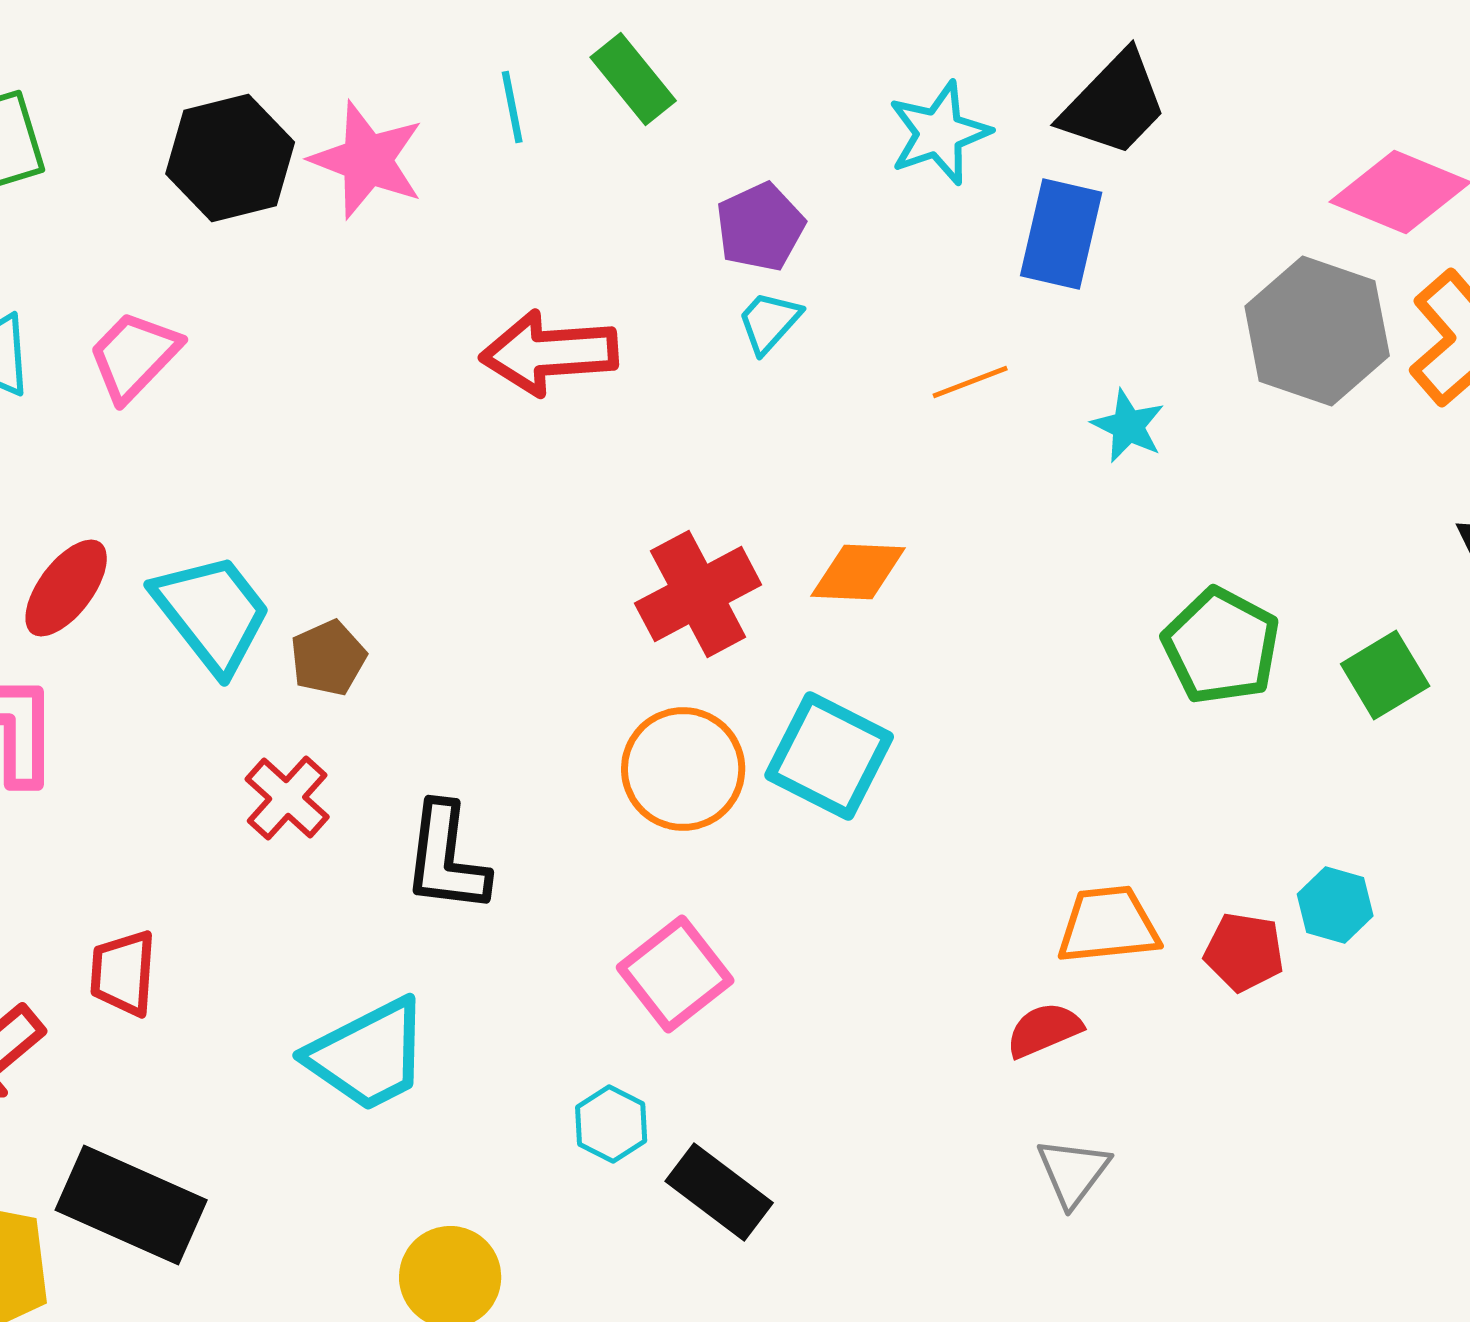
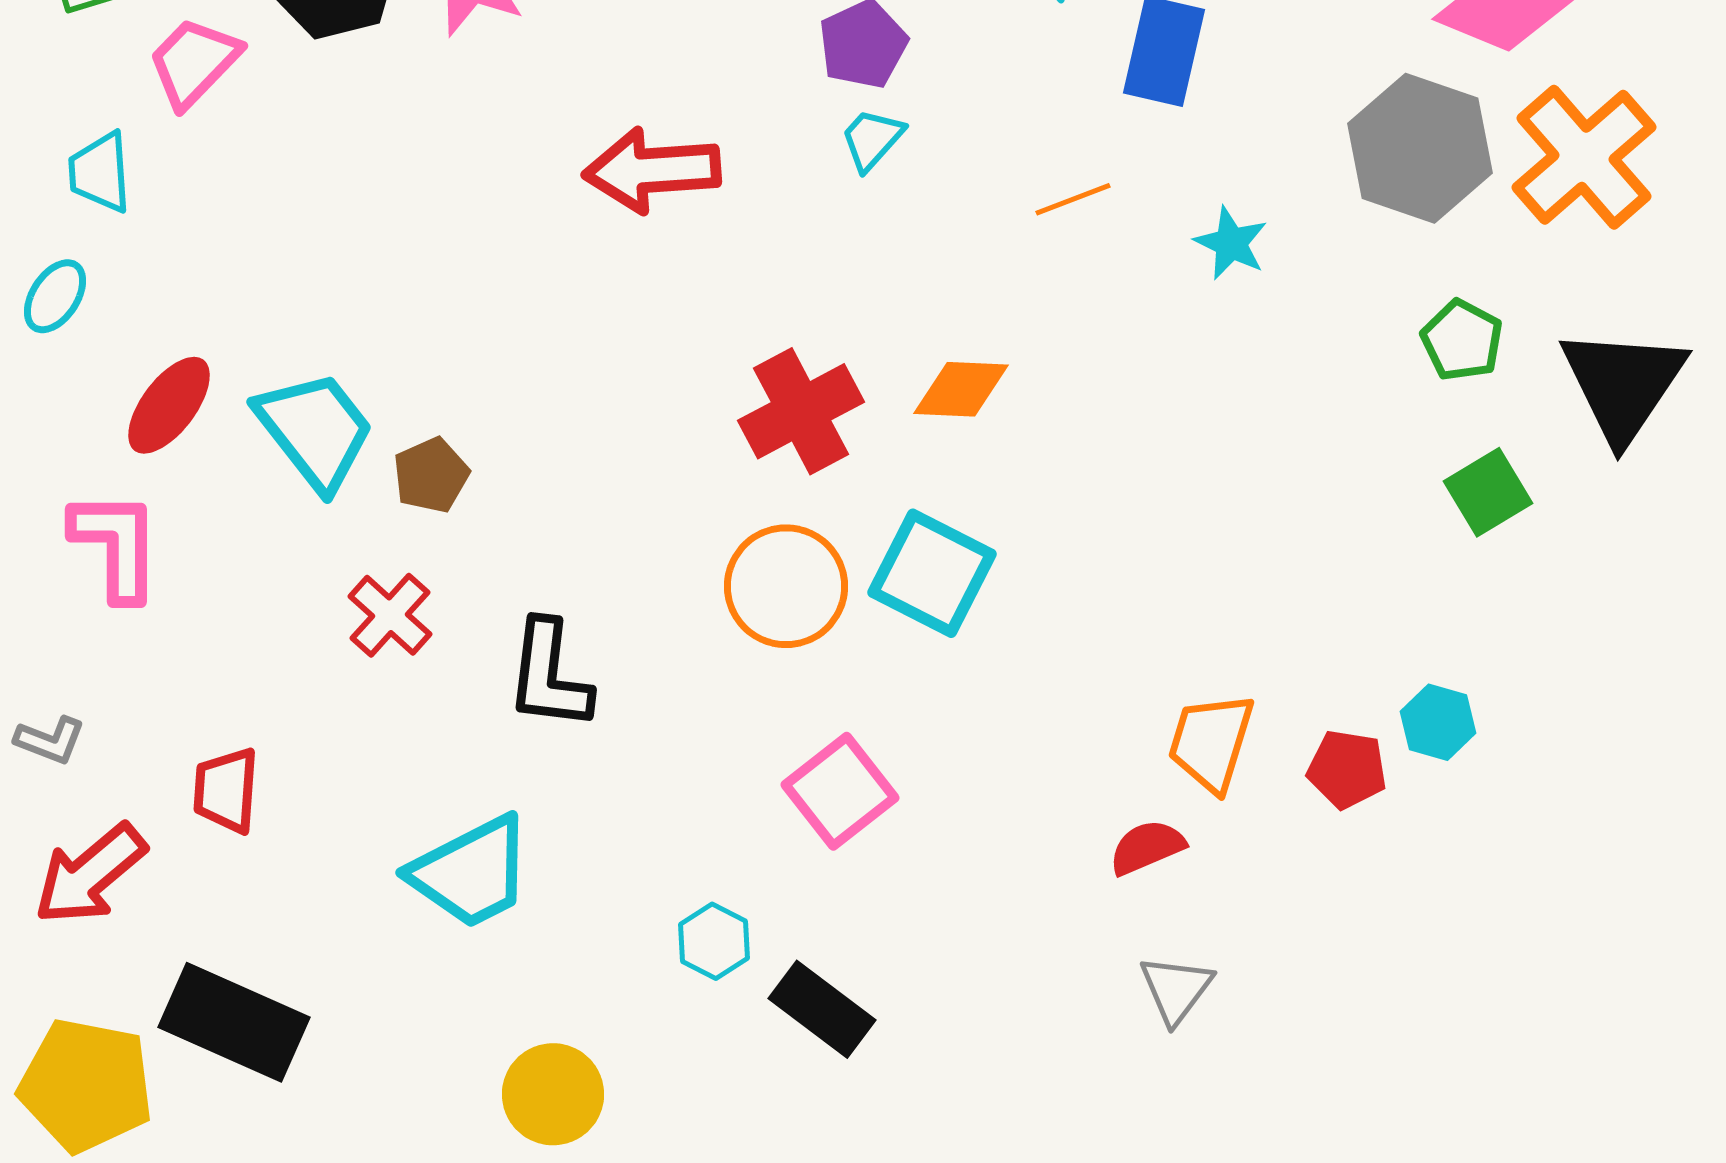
pink trapezoid: (134, 356) -> (194, 62), moved
green pentagon: (1221, 646) -> (1462, 340), moved, size x0.7
orange trapezoid: (1108, 925) -> (1211, 742), turned -67
pink square: (675, 974) -> (840, 791), moved

